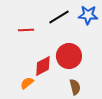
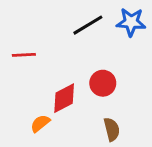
red line: (26, 30) -> (24, 55), moved
red circle: (69, 56) -> (103, 83), size x0.7

